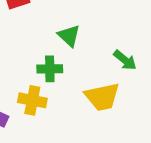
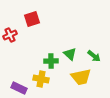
green triangle: (69, 36) -> (70, 54), moved

